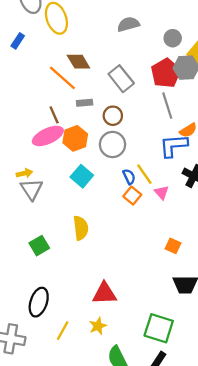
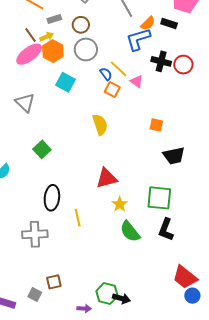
yellow arrow: (24, 173) -> (47, 37), moved
yellow semicircle: (81, 228) -> (100, 125), moved
yellow star: (98, 326) -> (120, 204), moved
yellow line: (63, 331) -> (78, 218), turned -30

